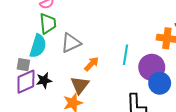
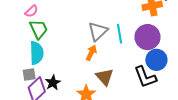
gray triangle: (71, 43) -> (98, 31), moved
blue circle: (160, 83) -> (156, 60), moved
brown triangle: (80, 85) -> (105, 77), moved

